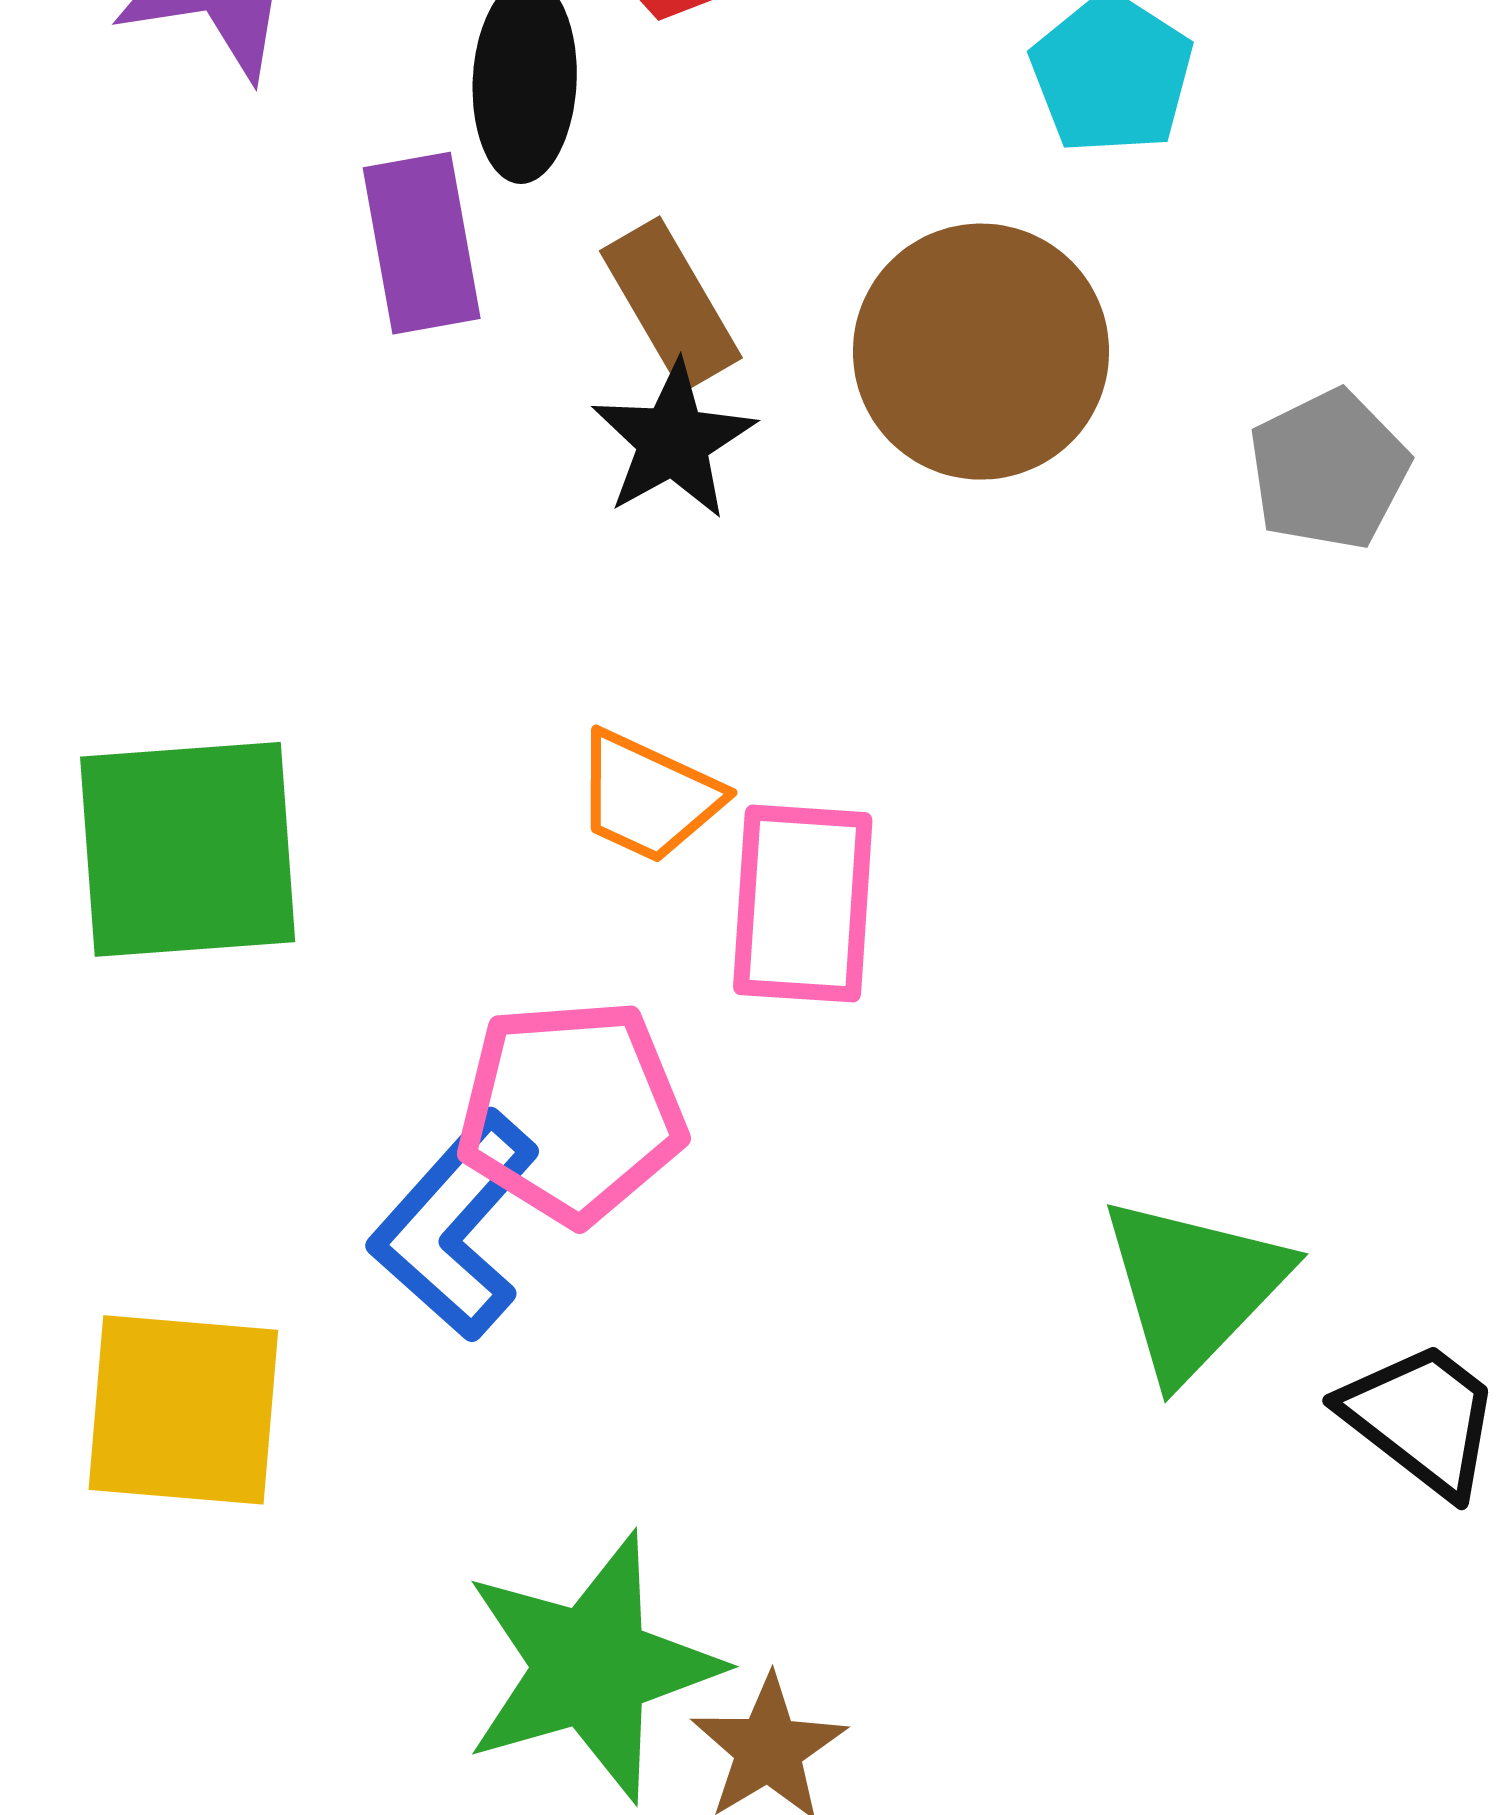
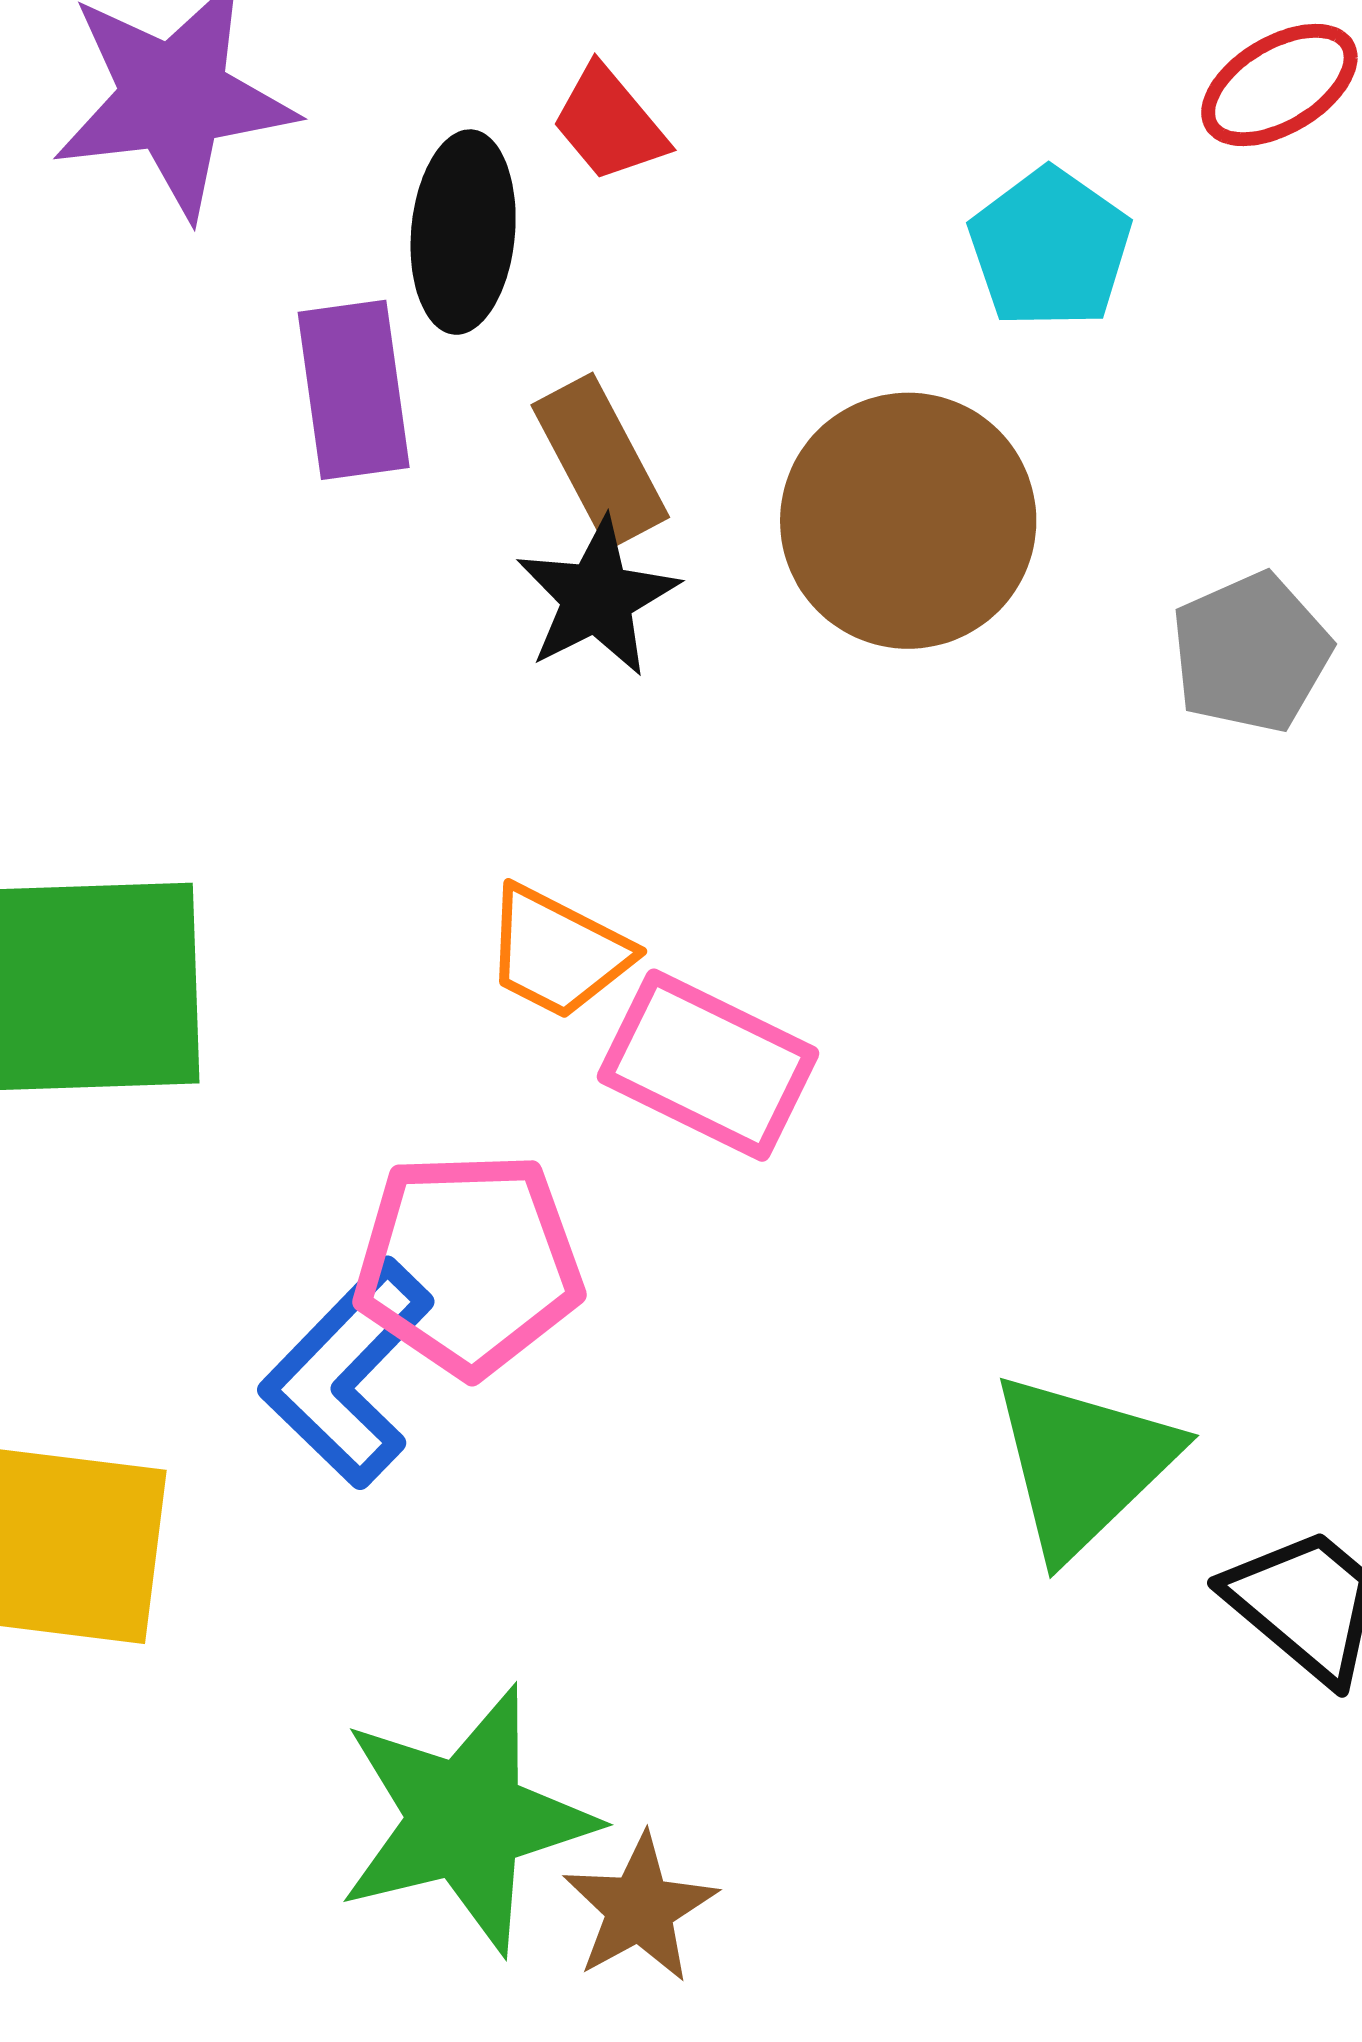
pink rectangle: (803, 904) -> (708, 1065), turned -70

